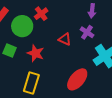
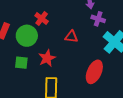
purple cross: (87, 32) -> (98, 19), moved
red star: (35, 53) -> (47, 58), turned -30

